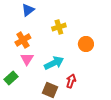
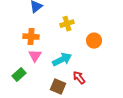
orange cross: (23, 40) -> (31, 37), turned 35
red arrow: (71, 81) -> (79, 78), turned -56

